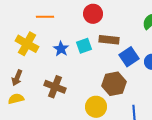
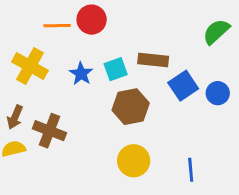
red circle: (93, 14) -> (92, 20), moved
brown hexagon: (114, 84) -> (131, 107), moved
brown cross: (55, 87) -> (49, 131), moved

